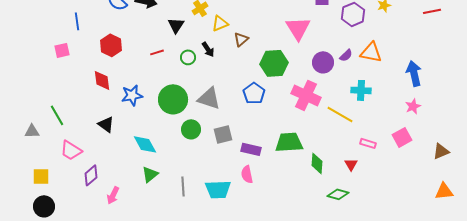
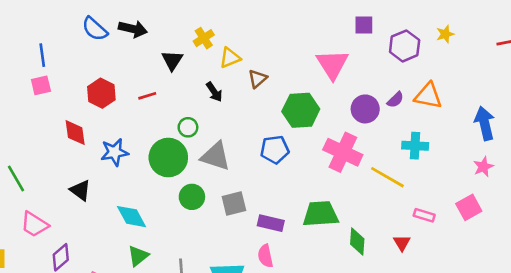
red hexagon: (111, 45) -> (101, 93), moved
pink square: (62, 50) -> (41, 85), moved
green circle: (188, 57) -> (188, 127), moved
blue pentagon: (254, 93) -> (275, 150), turned 30

